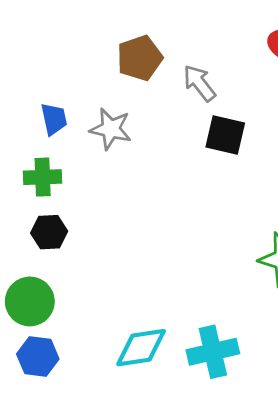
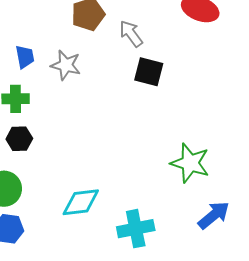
cyan diamond: (141, 348) -> (81, 202), moved

